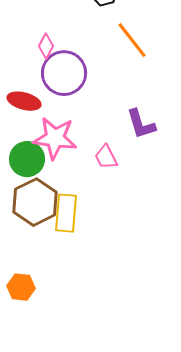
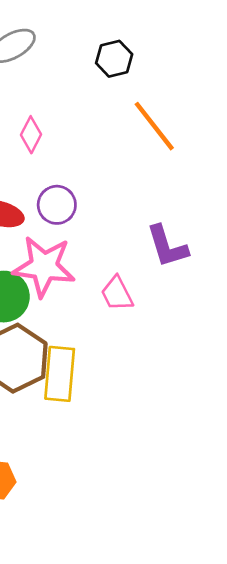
purple circle: (64, 73) -> (57, 205), moved, size x0.6

